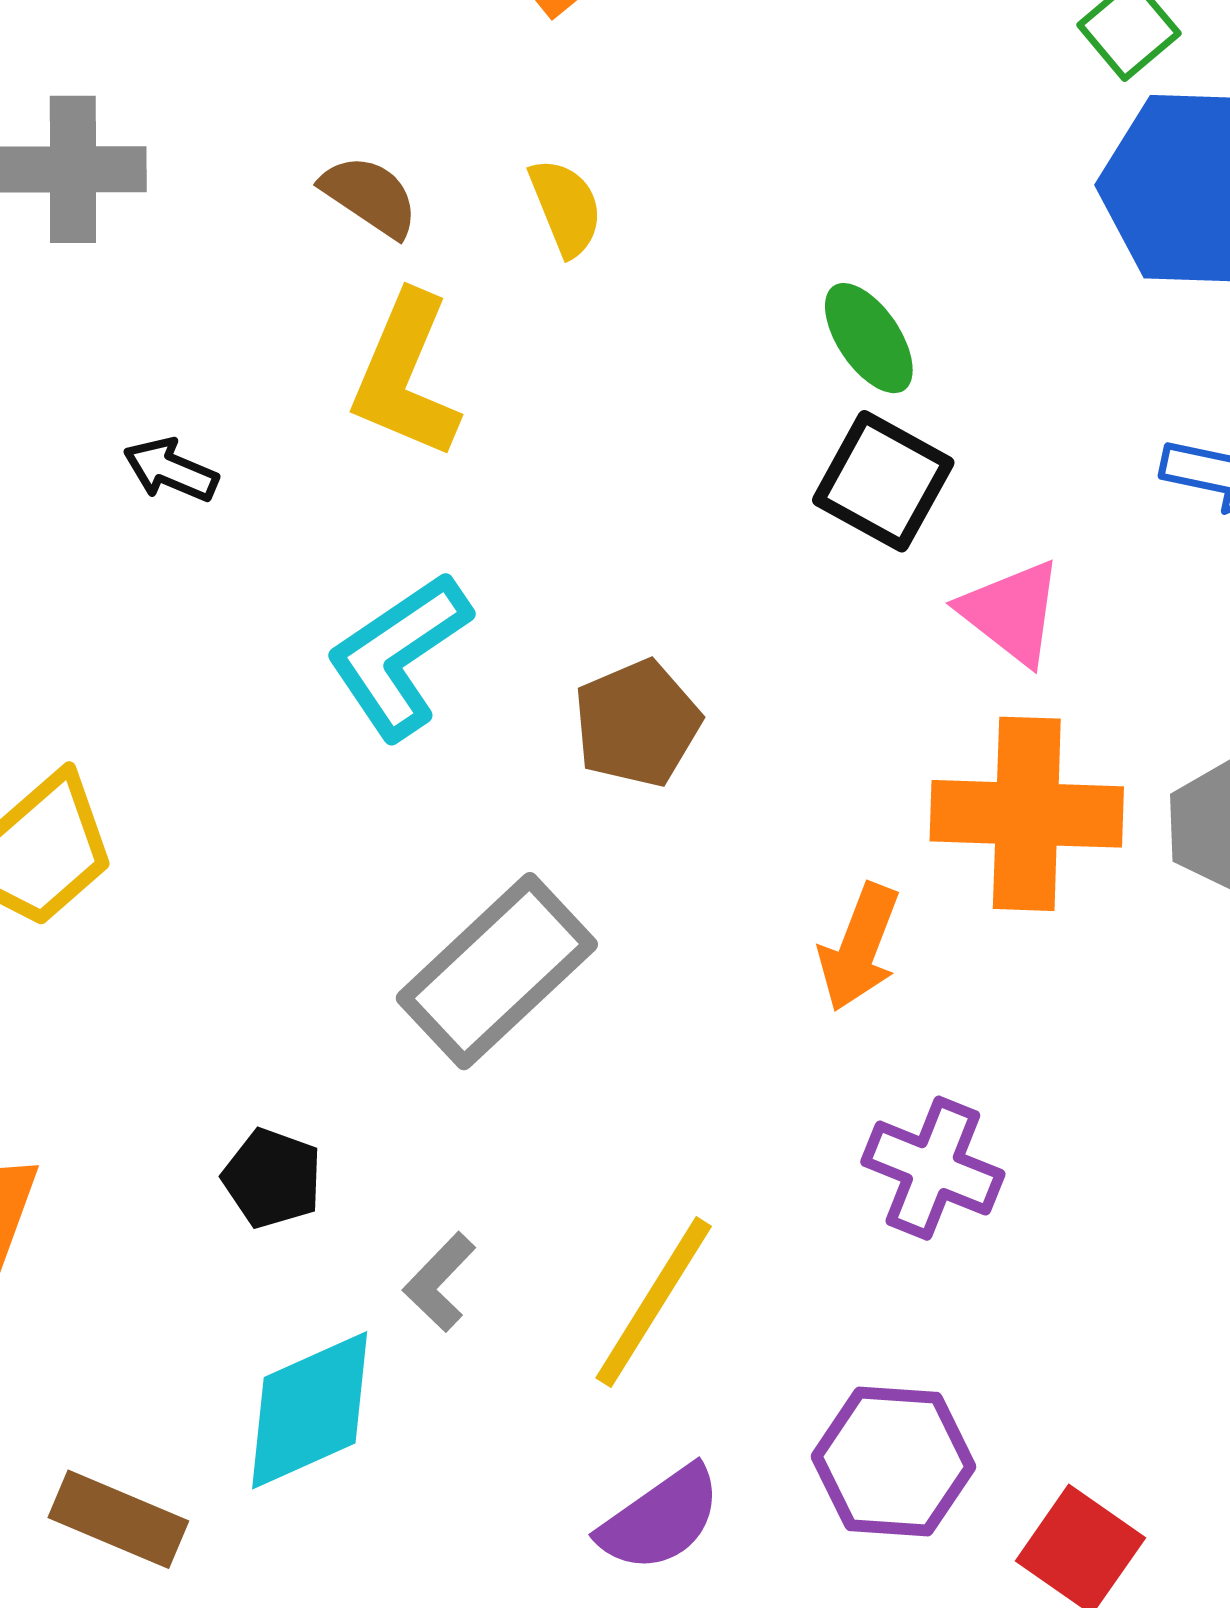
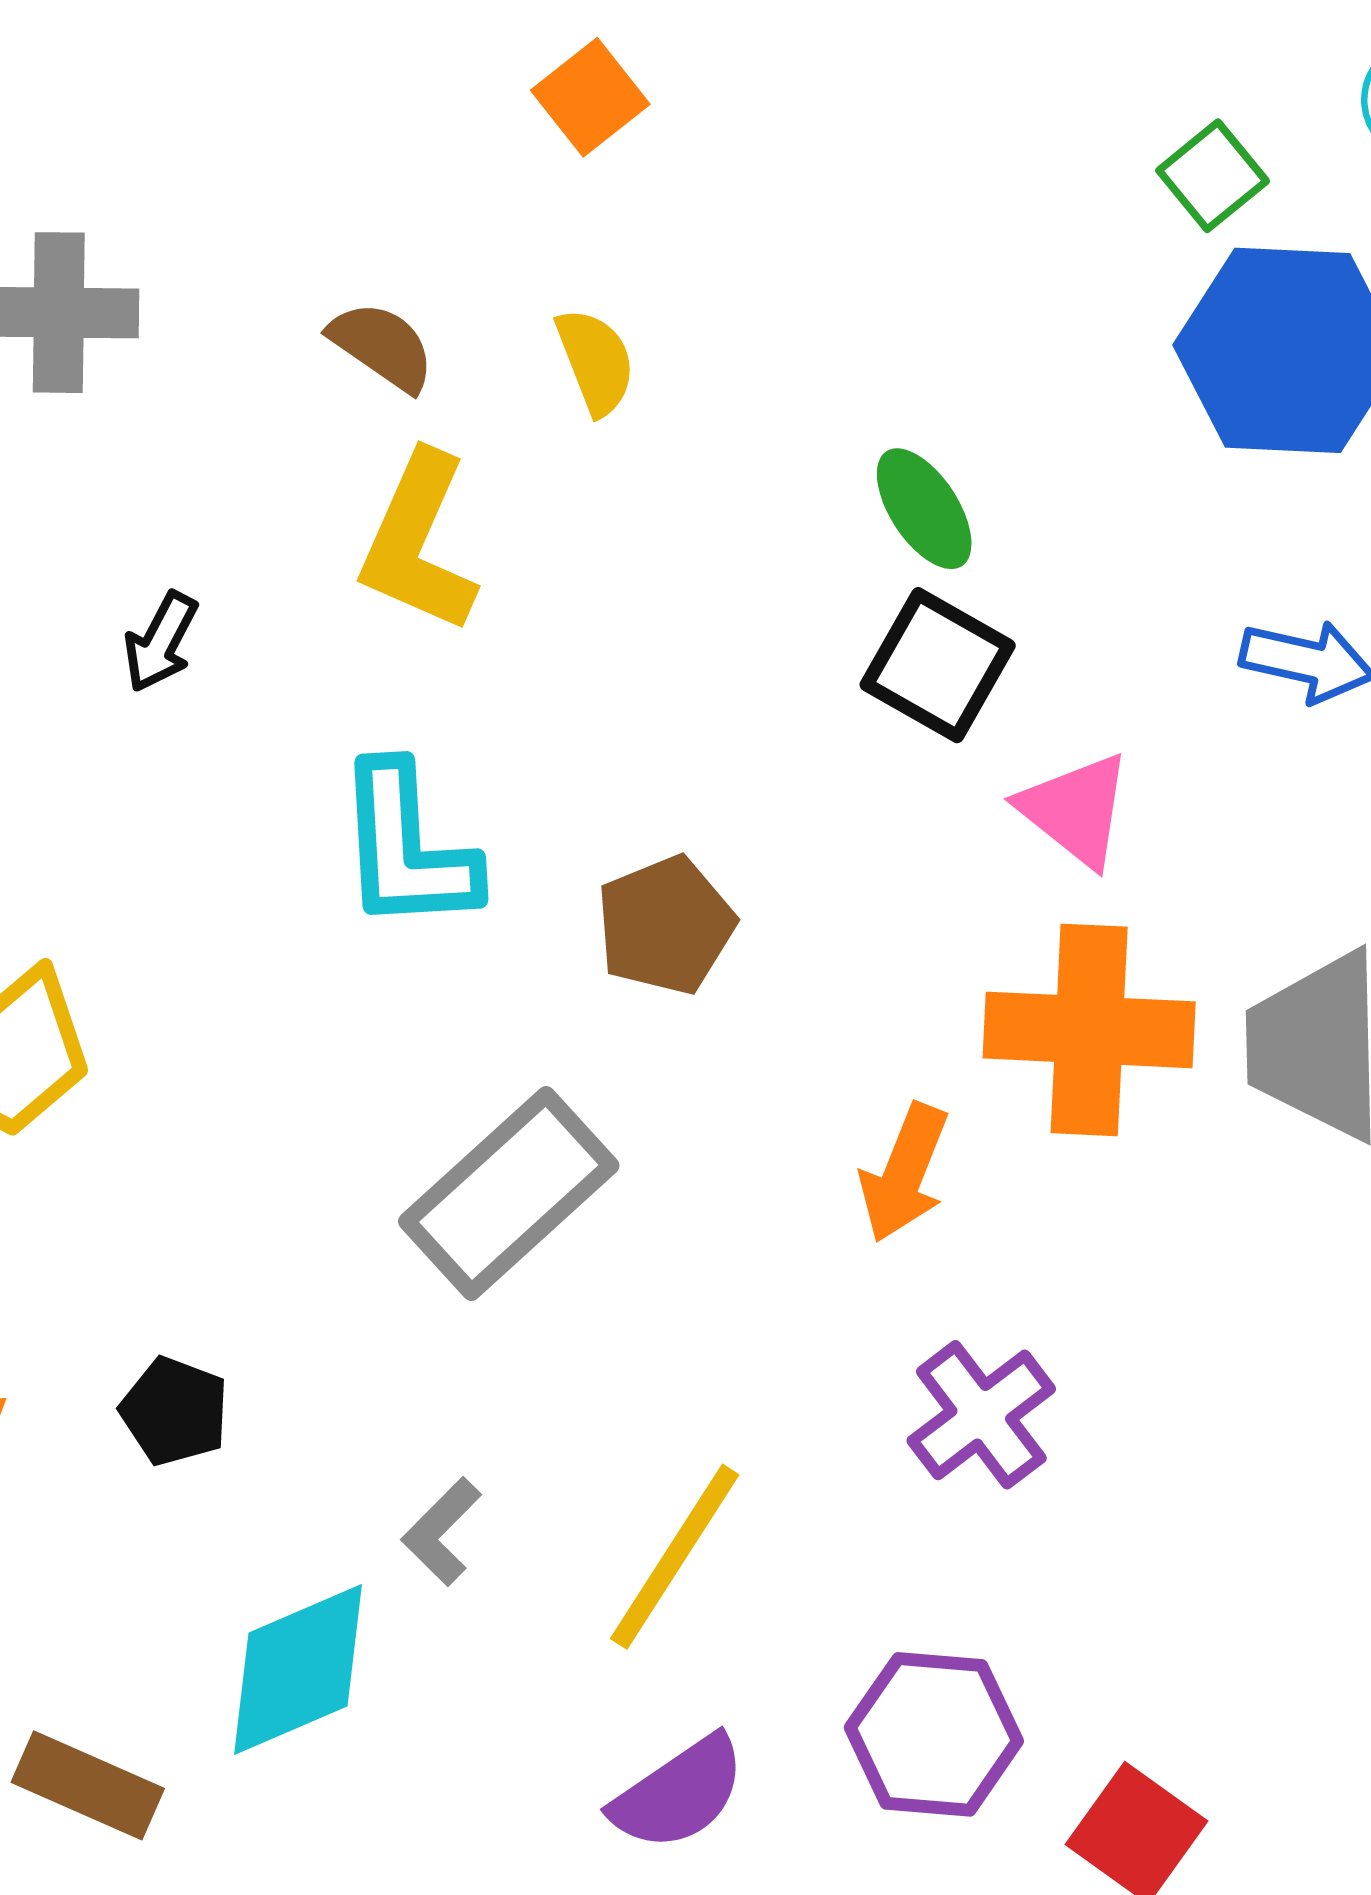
black arrow: (171, 470) -> (161, 642), turned -86
cyan L-shape: (399, 655) -> (407, 848), turned -60
purple cross: (933, 1168) -> (981, 1415), turned 30
black pentagon: (272, 1178) -> (175, 1411), moved

